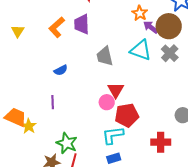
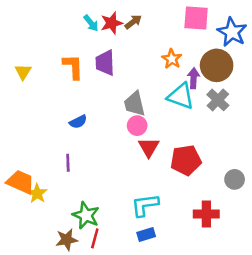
orange star: (140, 13) -> (172, 59), moved
orange L-shape: (57, 27) -> (73, 67), turned 130
purple arrow: (151, 27) -> (194, 78), moved, turned 56
pink circle: (107, 102) -> (137, 126), moved
red pentagon: (127, 115) -> (186, 160), moved

